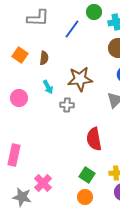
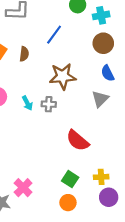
blue line: (72, 29) -> (54, 35), moved
cyan arrow: (48, 87) -> (27, 103), moved
red semicircle: (94, 139) -> (78, 141), turned -40

